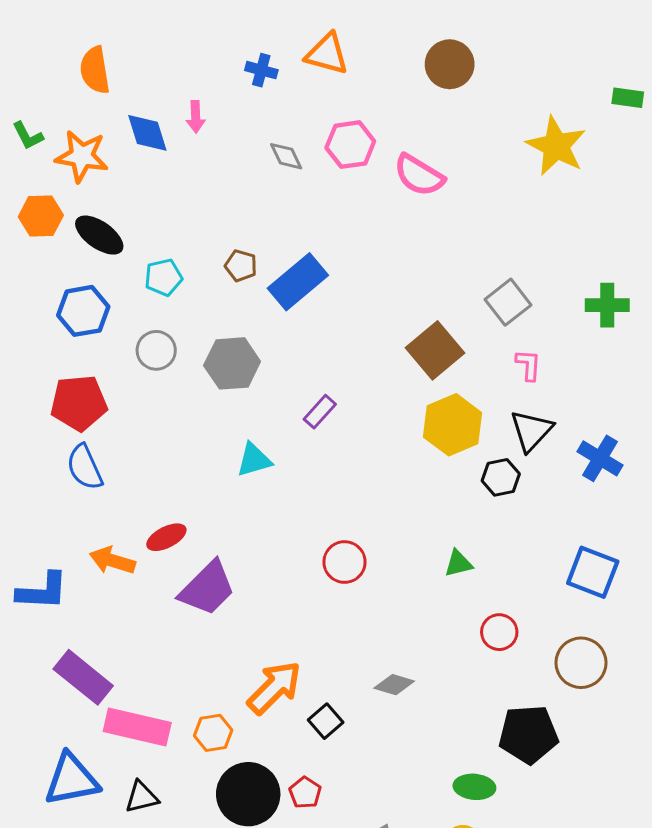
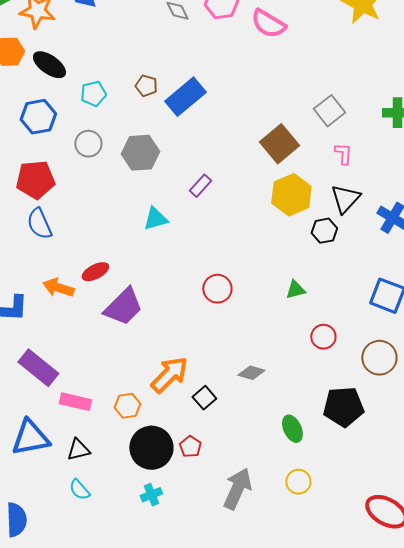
pink rectangle: (137, 727) -> (75, 402), size x0.7
green ellipse: (474, 787) -> (292, 429), moved, turned 60

